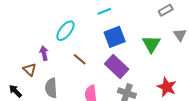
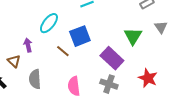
blue square: (115, 37) -> (80, 36), moved
purple rectangle: (117, 66) -> (112, 58), moved

